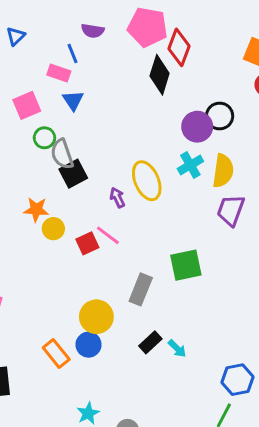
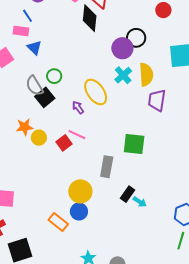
green circle: (44, 138) -> (54, 76), moved
green square: (186, 265) -> (134, 144), turned 30
black rectangle: (150, 342) -> (127, 194), moved

